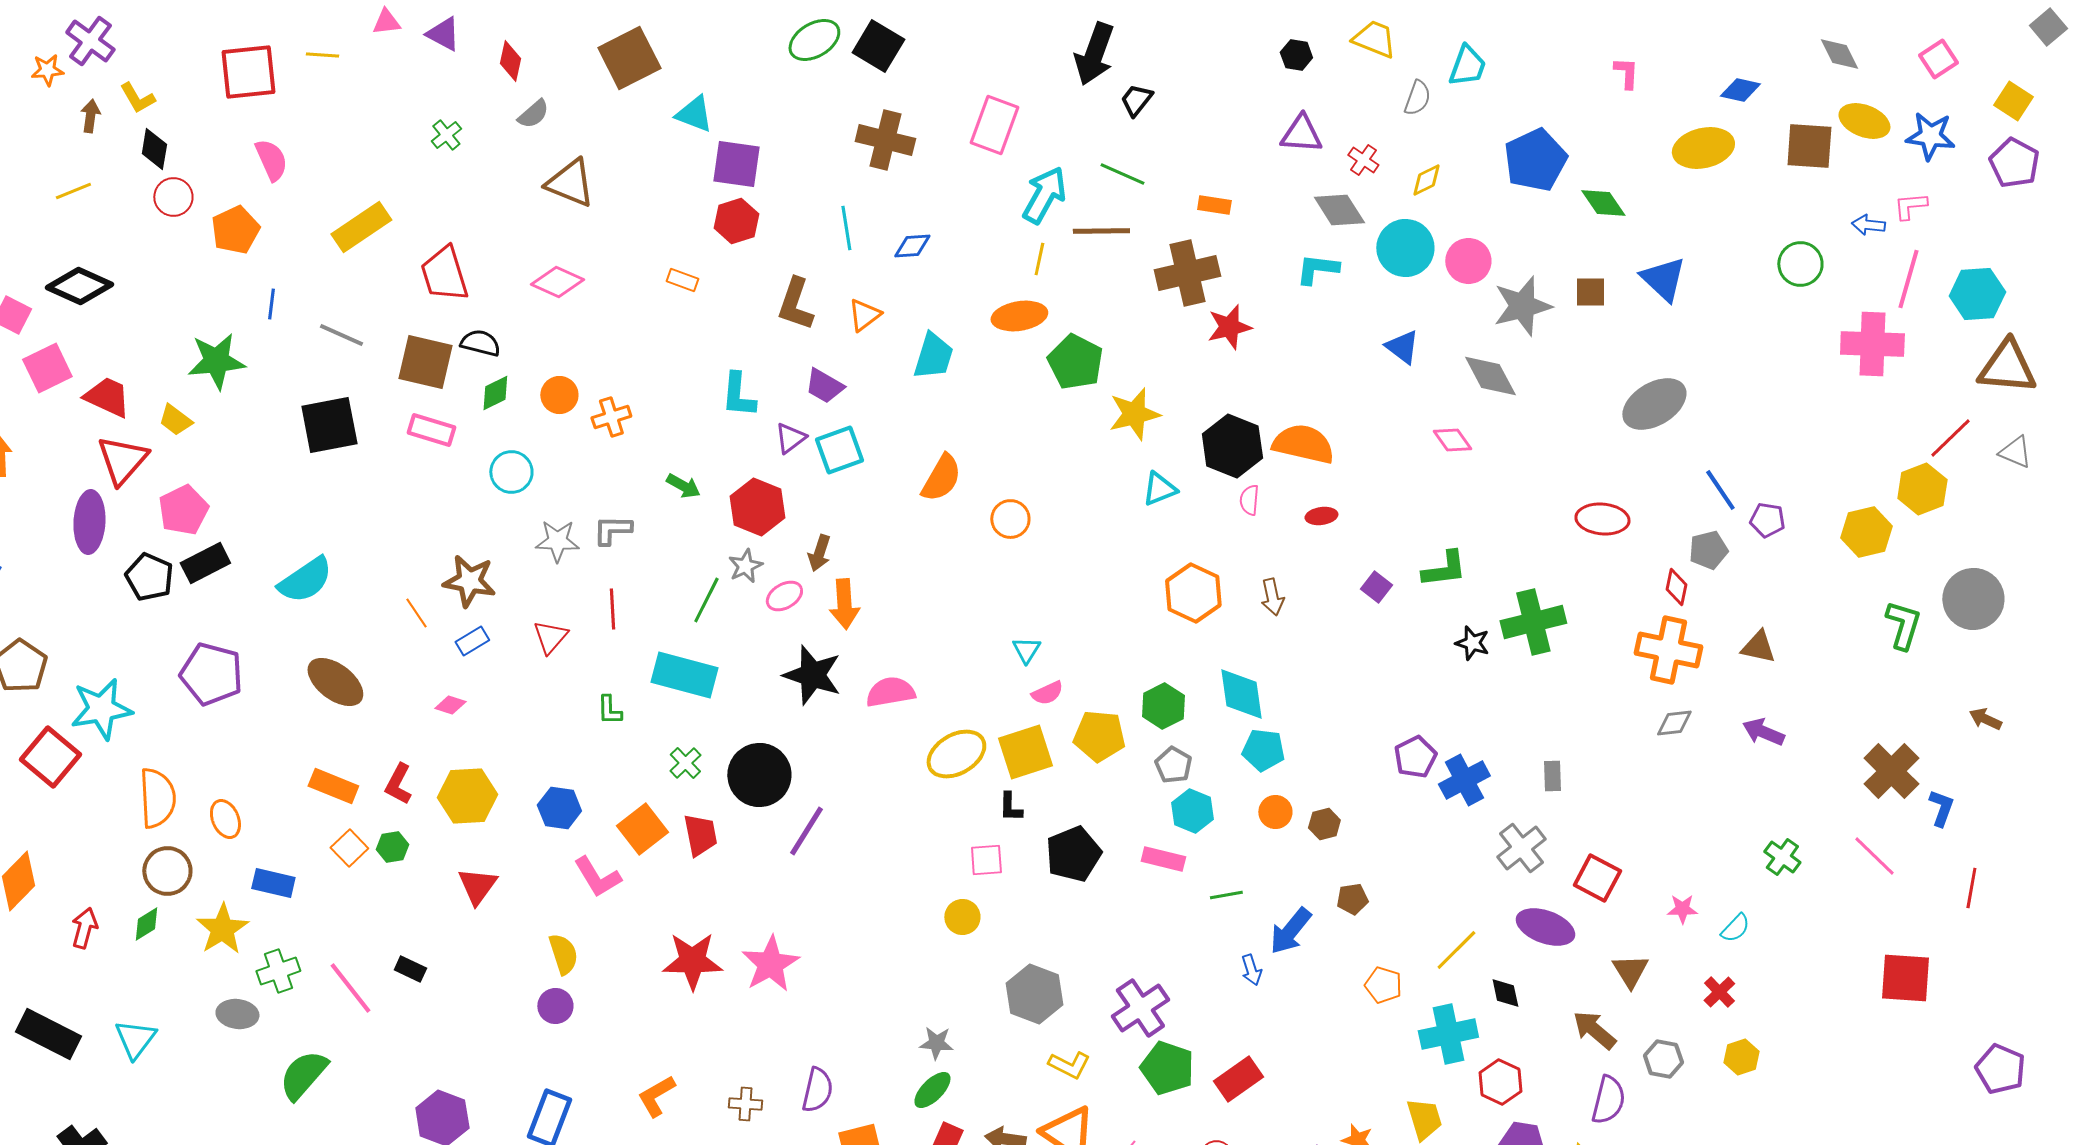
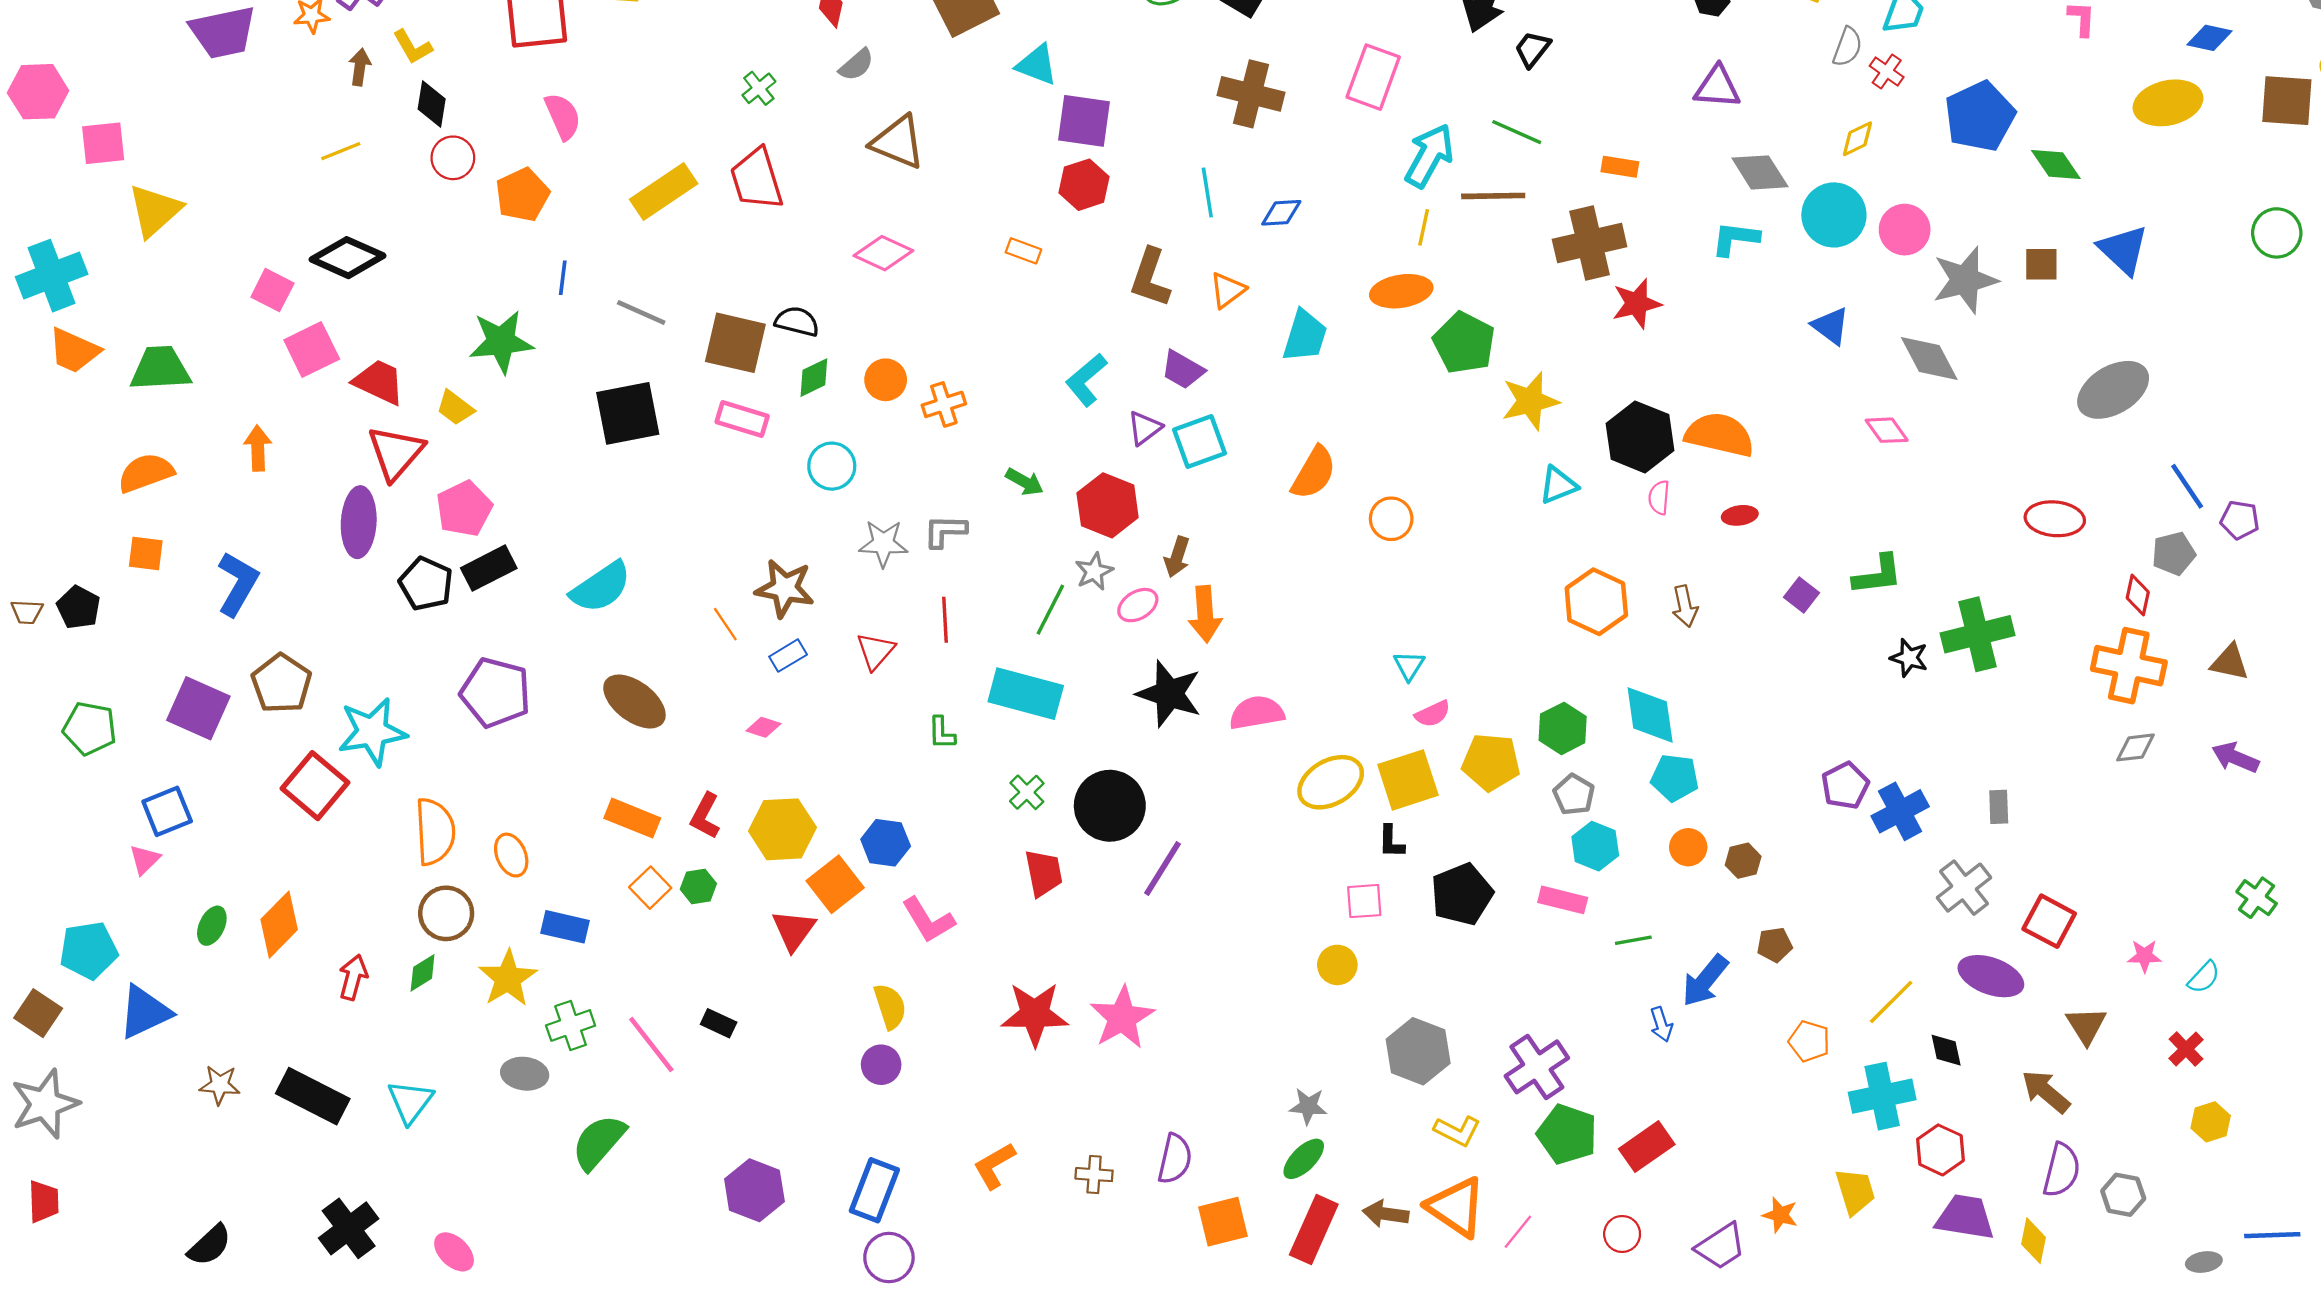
red cross: (1363, 160) -> (1887, 71), moved
red trapezoid: (444, 274) -> (757, 179), moved
cyan L-shape: (738, 395) -> (1086, 380), turned 45
orange square: (642, 829) -> (835, 884), moved
gray hexagon: (1663, 1059) -> (2123, 1195), moved

